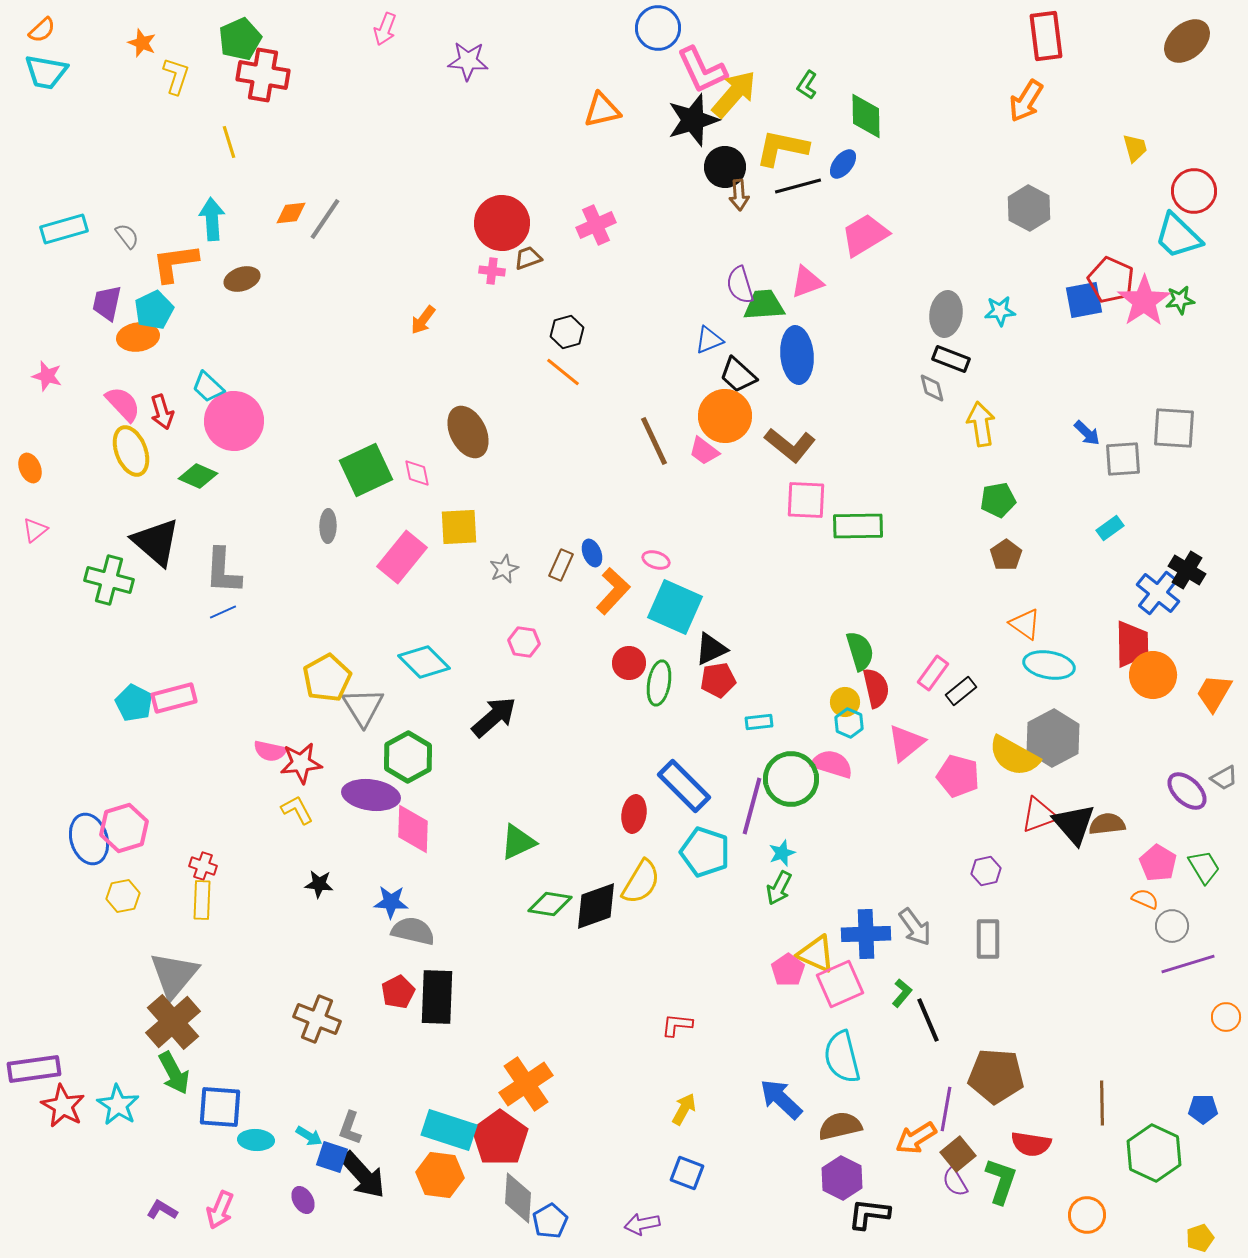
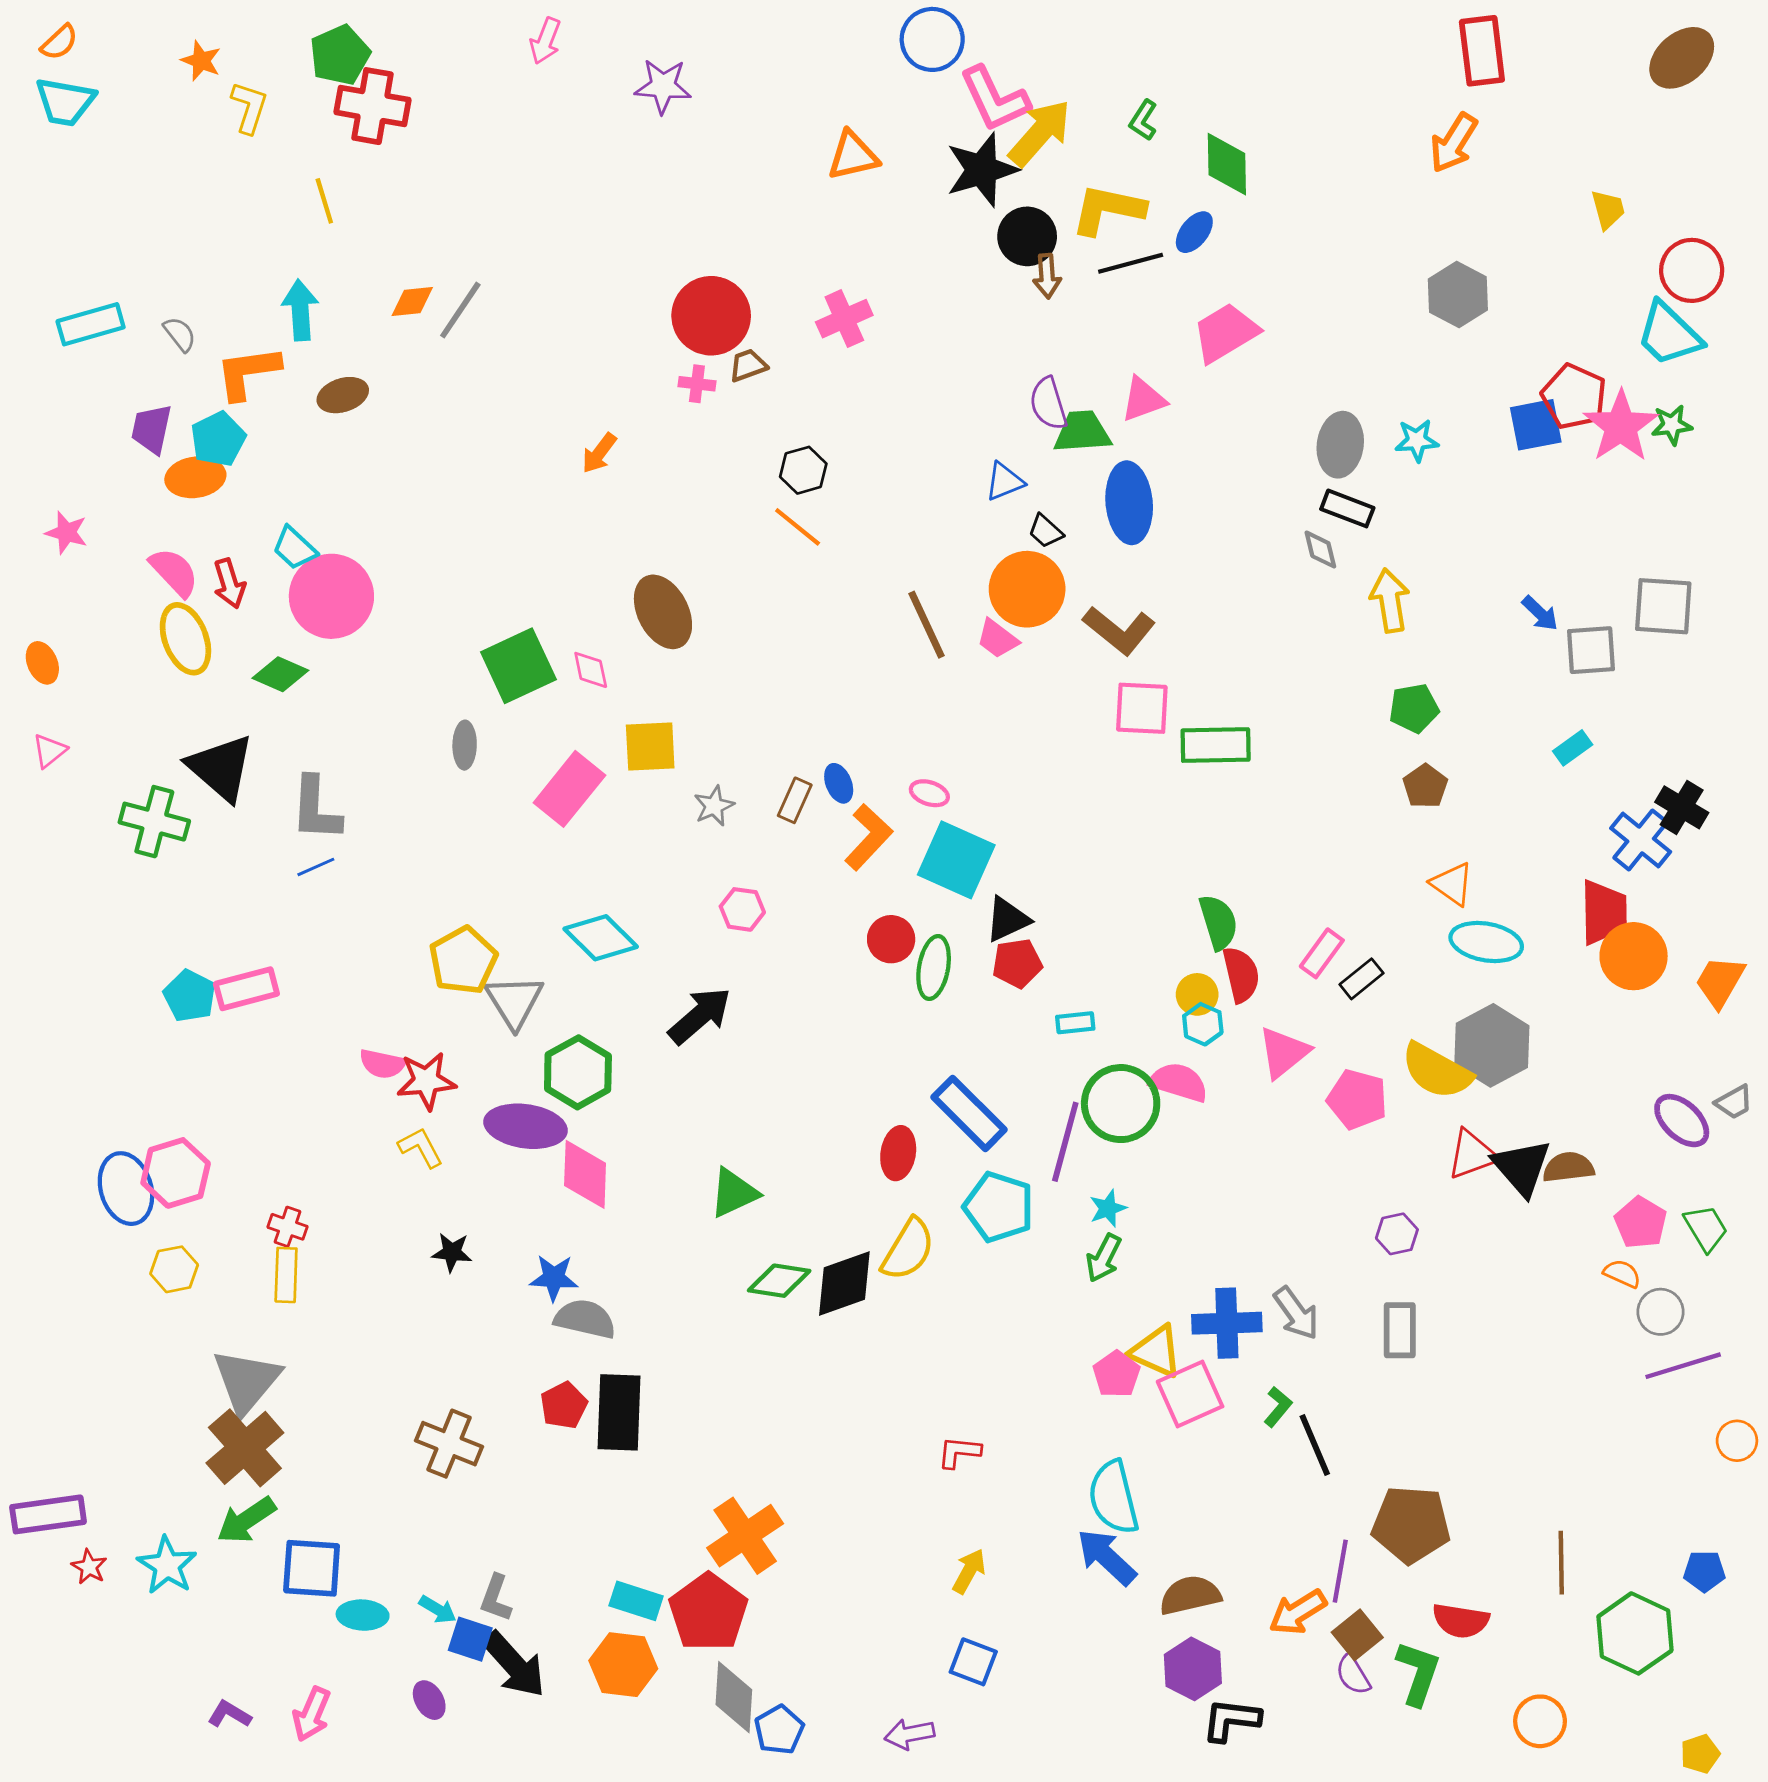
black trapezoid: (738, 375) -> (1046, 531), size x0.7
cyan semicircle: (842, 1057) -> (1114, 1497), moved
green arrow: (174, 1073) -> (246, 1520), turned 84
red star: (63, 1106) -> (89, 1567), size x0.6
cyan rectangle: (449, 1130) -> (636, 1601), size x0.7

